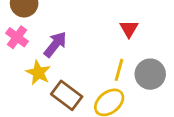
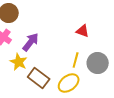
red triangle: (129, 29) -> (83, 31), turned -40

